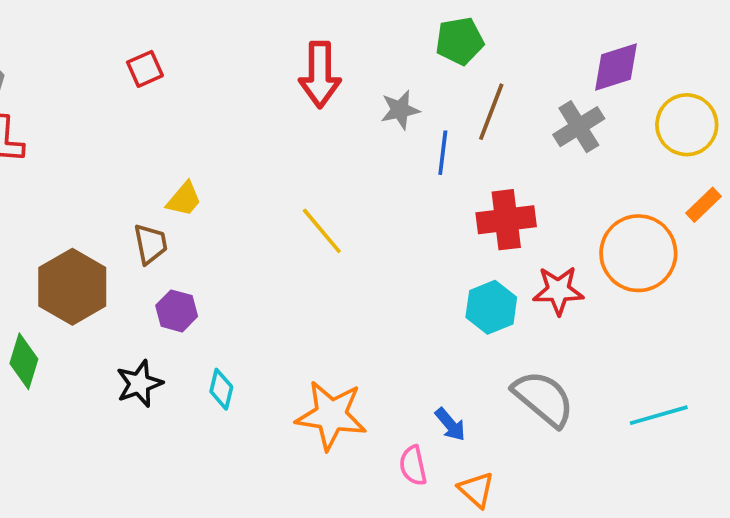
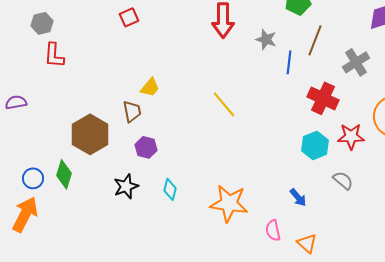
gray star: (400, 110) -> (266, 39), turned 30
gray cross: (579, 127) -> (356, 62), moved
red cross: (506, 220) -> (323, 98), turned 32
gray semicircle: (543, 398) -> (343, 180), moved, size x0.6
blue arrow: (450, 425) -> (298, 197), moved

